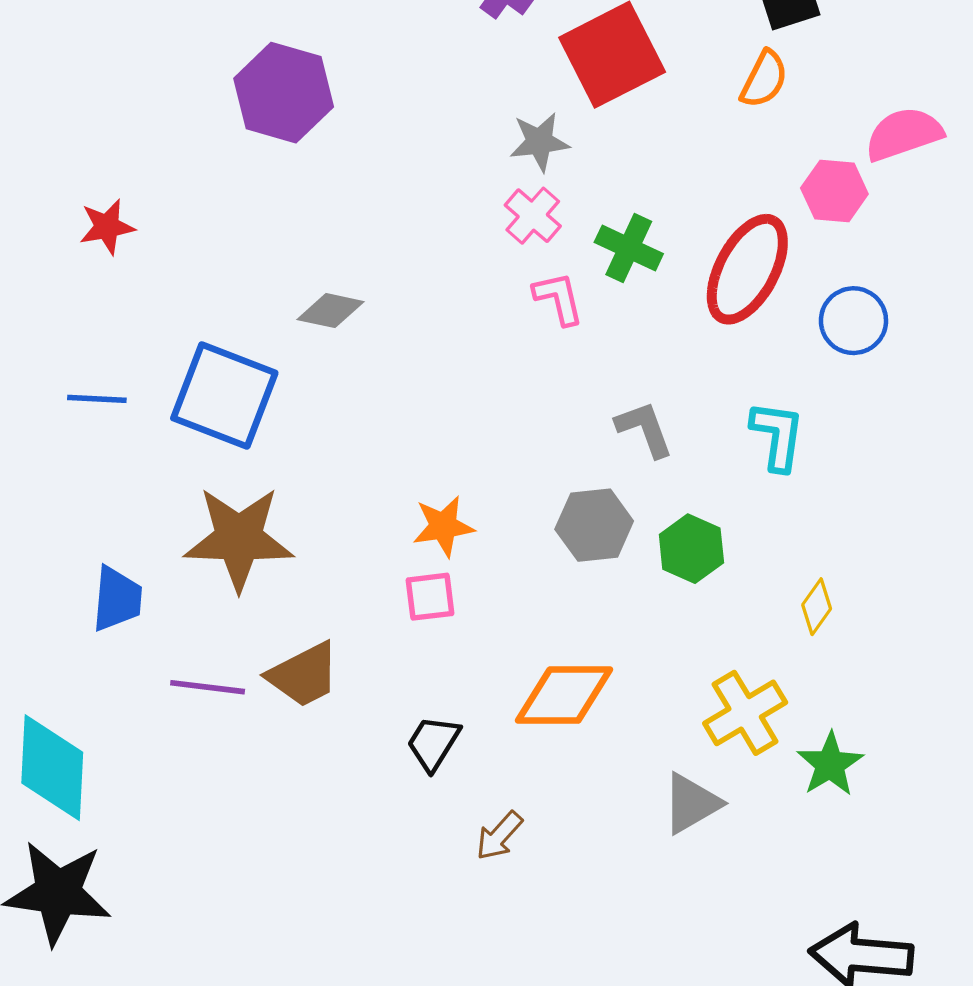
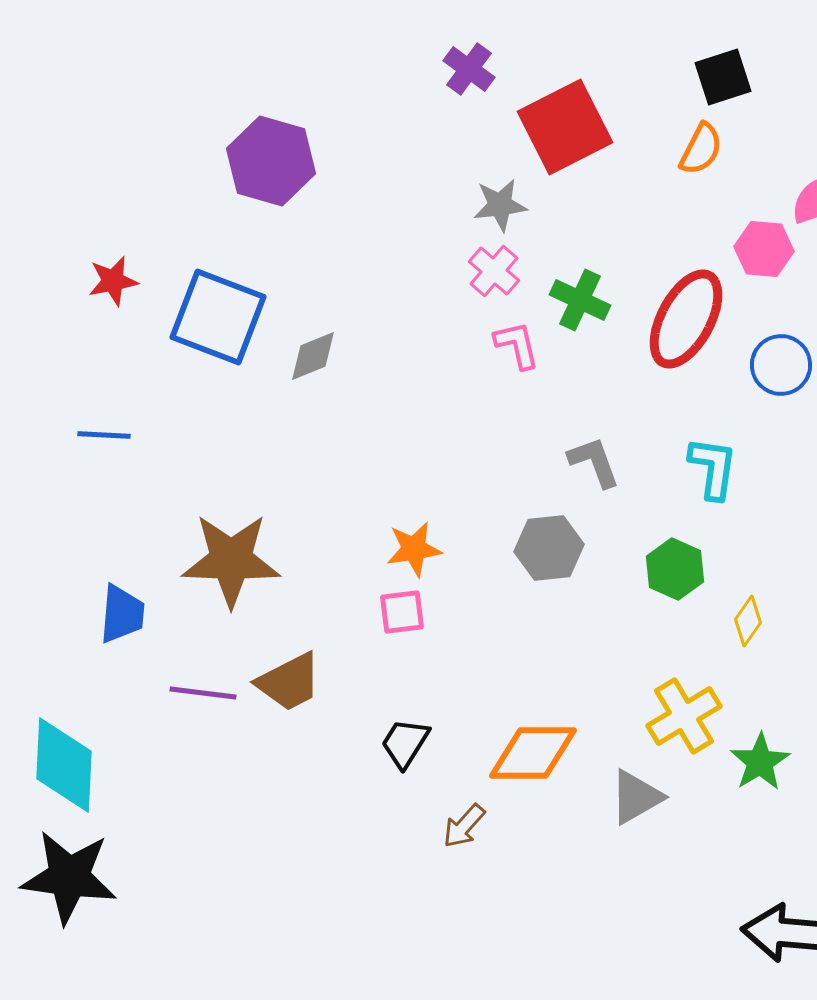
gray diamond: (330, 311) -> (313, 356), turned -34
blue square: (224, 396) -> (218, 317), moved
green hexagon: (691, 549) -> (675, 569), moved
orange diamond: (564, 695) -> (533, 753), moved

